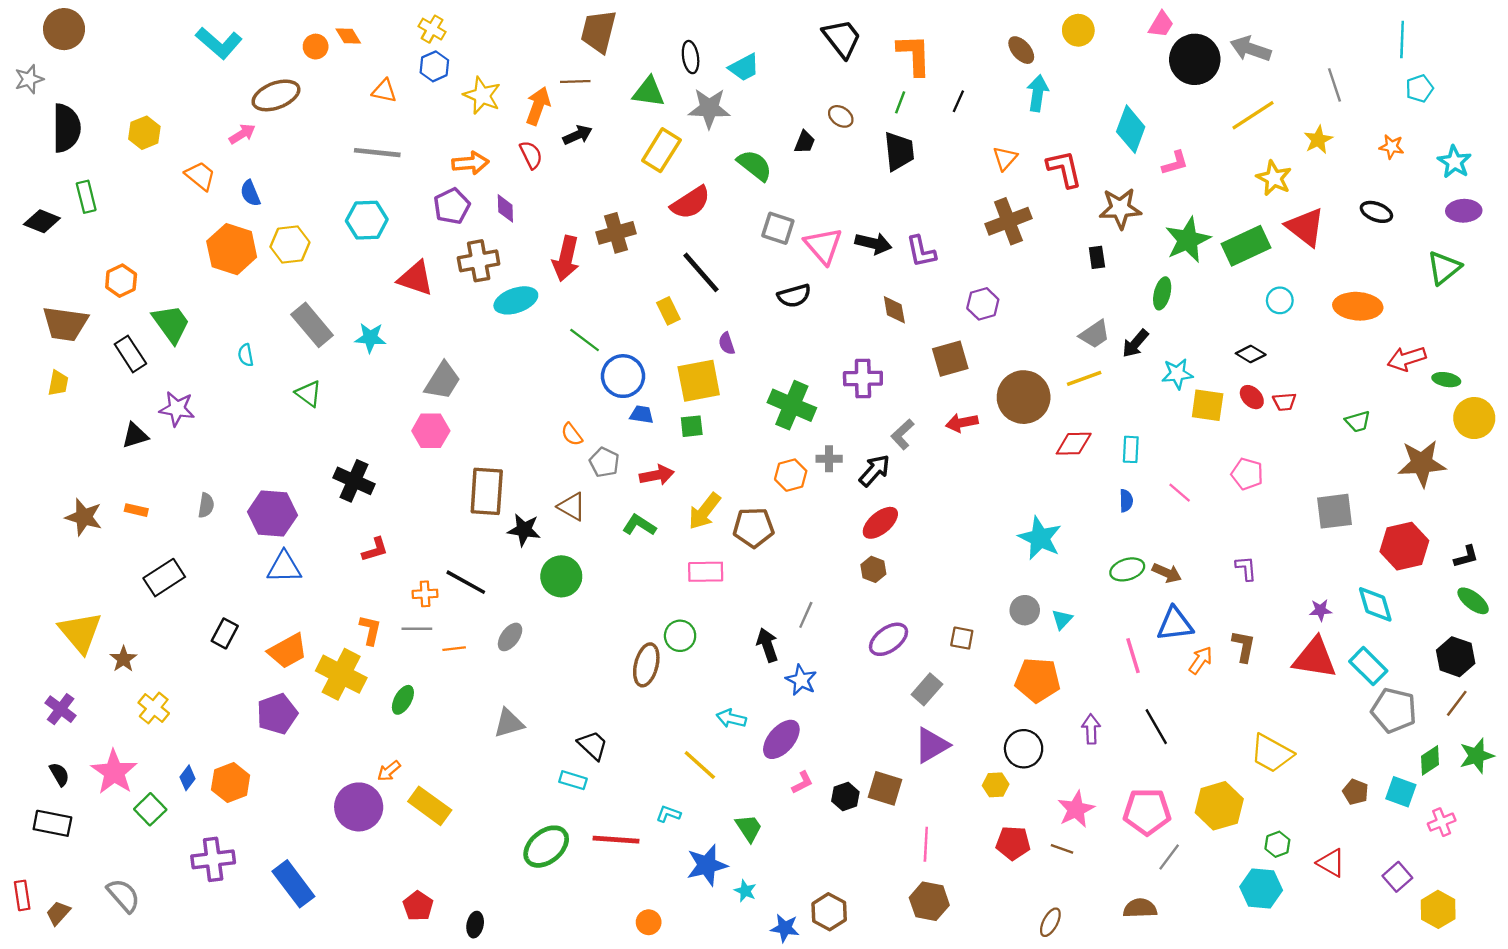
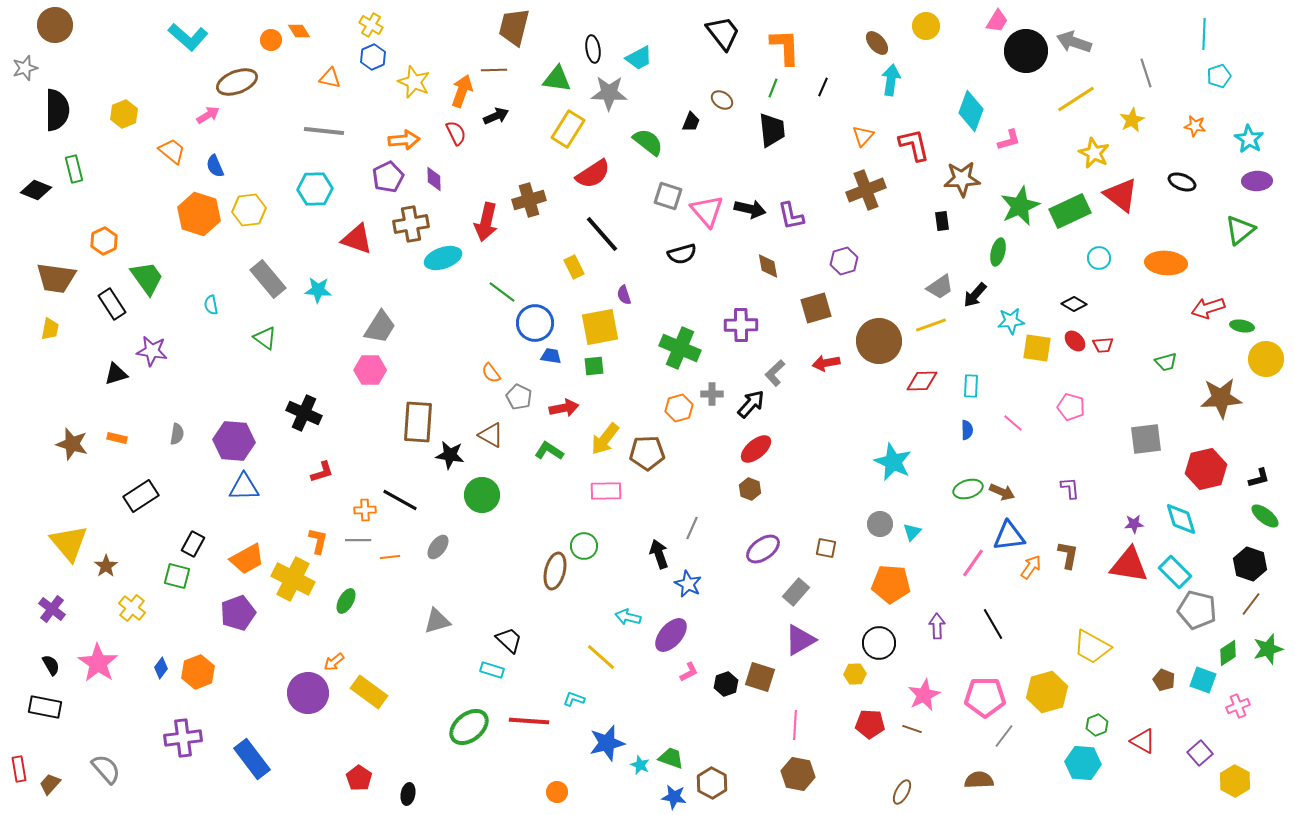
pink line: (1133, 656) -> (973, 563), turned 52
green square: (150, 809) -> (177, 576), moved, turned -32
green trapezoid: (749, 828) -> (671, 758), moved, turned -36

